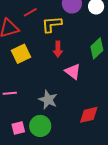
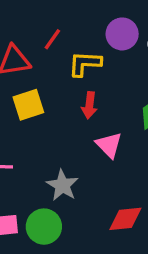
red line: (30, 12) -> (52, 39), turned -32

